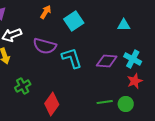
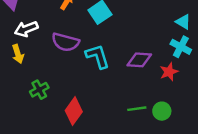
cyan triangle: (124, 25) -> (183, 22), moved, turned 32
cyan cross: (133, 59) -> (181, 47), moved
red star: (135, 81) -> (169, 72), moved

